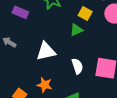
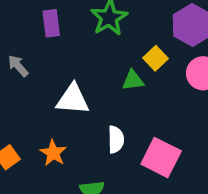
purple rectangle: (20, 12) -> (51, 23), turned 42

